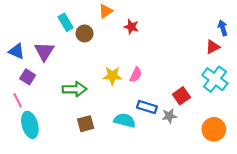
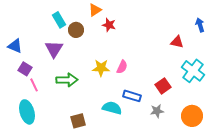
red star: (131, 27) -> (109, 25), moved
red triangle: (213, 47) -> (177, 42), moved, turned 40
purple triangle: (44, 51) -> (54, 49), moved
pink line: (18, 100) -> (34, 85), moved
gray star: (169, 116) -> (157, 111), moved
brown square: (86, 124) -> (78, 121), moved

